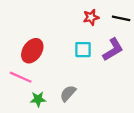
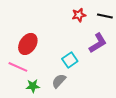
cyan square: (83, 50) -> (70, 60), moved, turned -35

